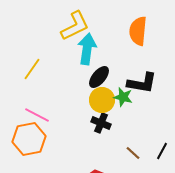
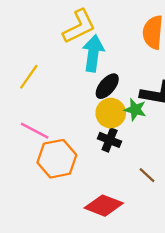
orange hexagon: (29, 139) -> (57, 159), moved

